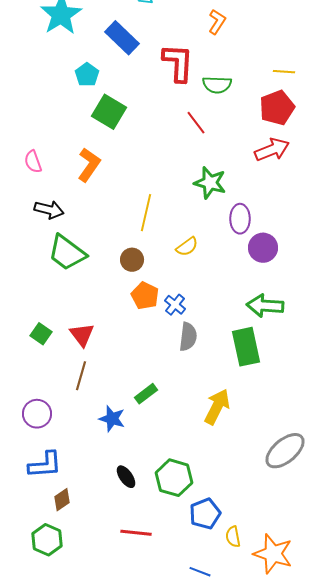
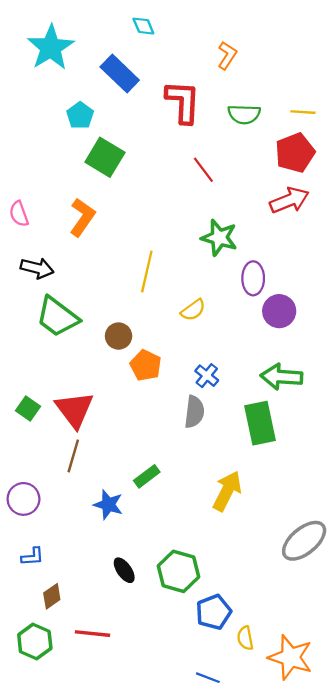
green semicircle: (217, 85) -> (244, 114), moved
brown circle: (132, 260) -> (119, 336), moved
blue cross: (175, 305) -> (207, 376), moved
red triangle: (82, 335) -> (74, 410), size x1.4
blue L-shape: (45, 465) -> (33, 557), size x0.6
red line: (136, 533) -> (92, 634), moved

